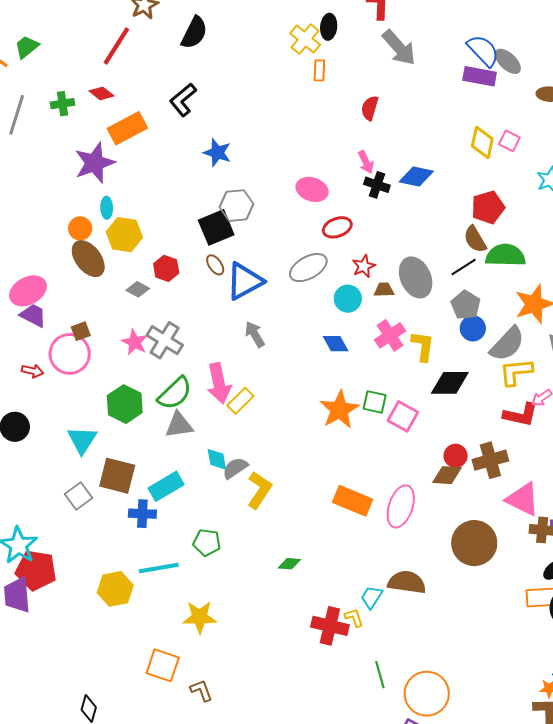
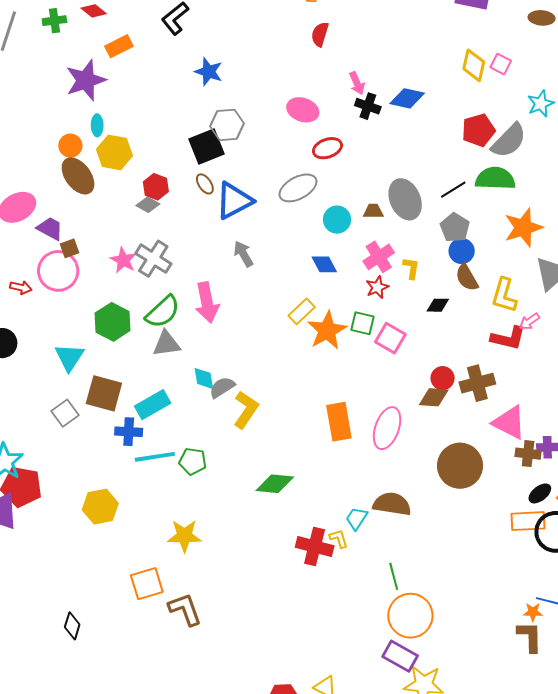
red semicircle: (370, 108) -> (320, 34), moved
orange rectangle: (127, 128) -> (119, 46), size x0.7
brown semicircle: (475, 239) -> (467, 278), moved
red star: (364, 266) -> (377, 287), moved
gray diamond: (138, 289) -> (148, 205), moved
purple trapezoid: (33, 315) -> (50, 229), moved
gray semicircle: (507, 344) -> (509, 141), moved
yellow L-shape: (423, 346) -> (411, 268), size x0.7
yellow L-shape: (516, 372) -> (504, 295), turned -69
black diamond: (450, 383) -> (438, 305), size x0.6
yellow rectangle: (240, 401) -> (302, 311), moved
orange rectangle: (353, 501) -> (339, 422), turned 57
green diamond: (289, 564) -> (275, 484), size x1.6
cyan line: (159, 568) -> (155, 457), moved
orange square: (163, 665) -> (147, 584), turned -36
green line: (380, 675) -> (394, 576), moved
brown L-shape: (201, 690) -> (185, 609), size x1.5

